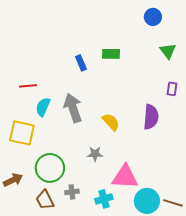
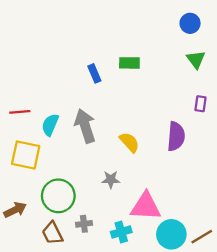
blue circle: (153, 17) -> (190, 23), moved
red line: (28, 86) -> (20, 112), moved
brown line: (173, 203) -> (202, 237), turned -48

